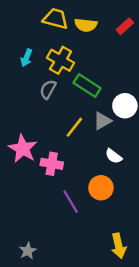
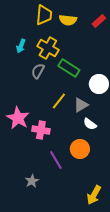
yellow trapezoid: (56, 19) -> (44, 15), turned 80
gray triangle: (102, 121) -> (81, 105), moved
yellow arrow: (119, 246) -> (94, 195), turned 42
gray star: (28, 251) -> (32, 181), moved

